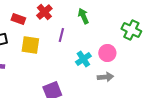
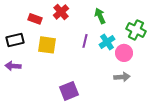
green cross: (131, 30) -> (136, 30), moved
purple line: (61, 35) -> (85, 41), moved
cyan cross: (83, 59) -> (107, 42), moved

